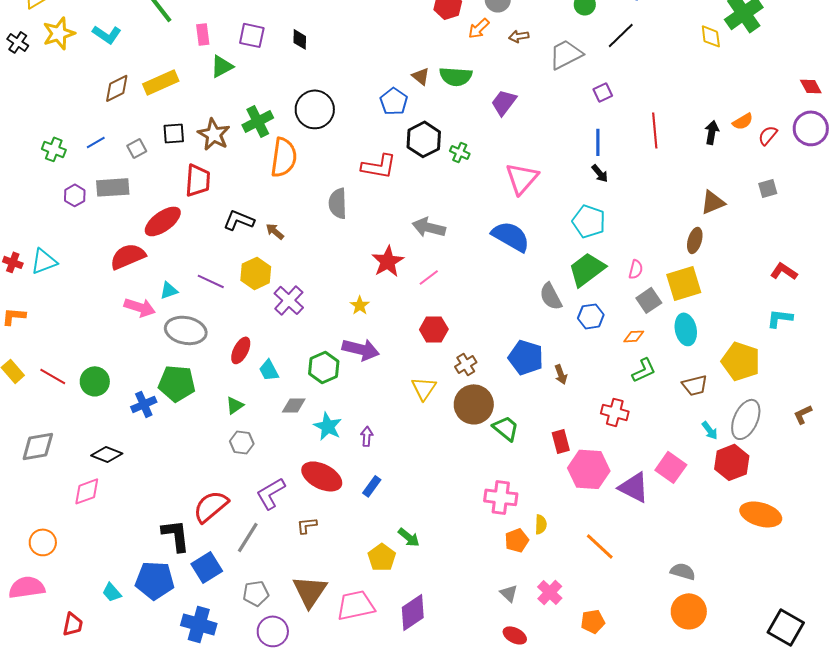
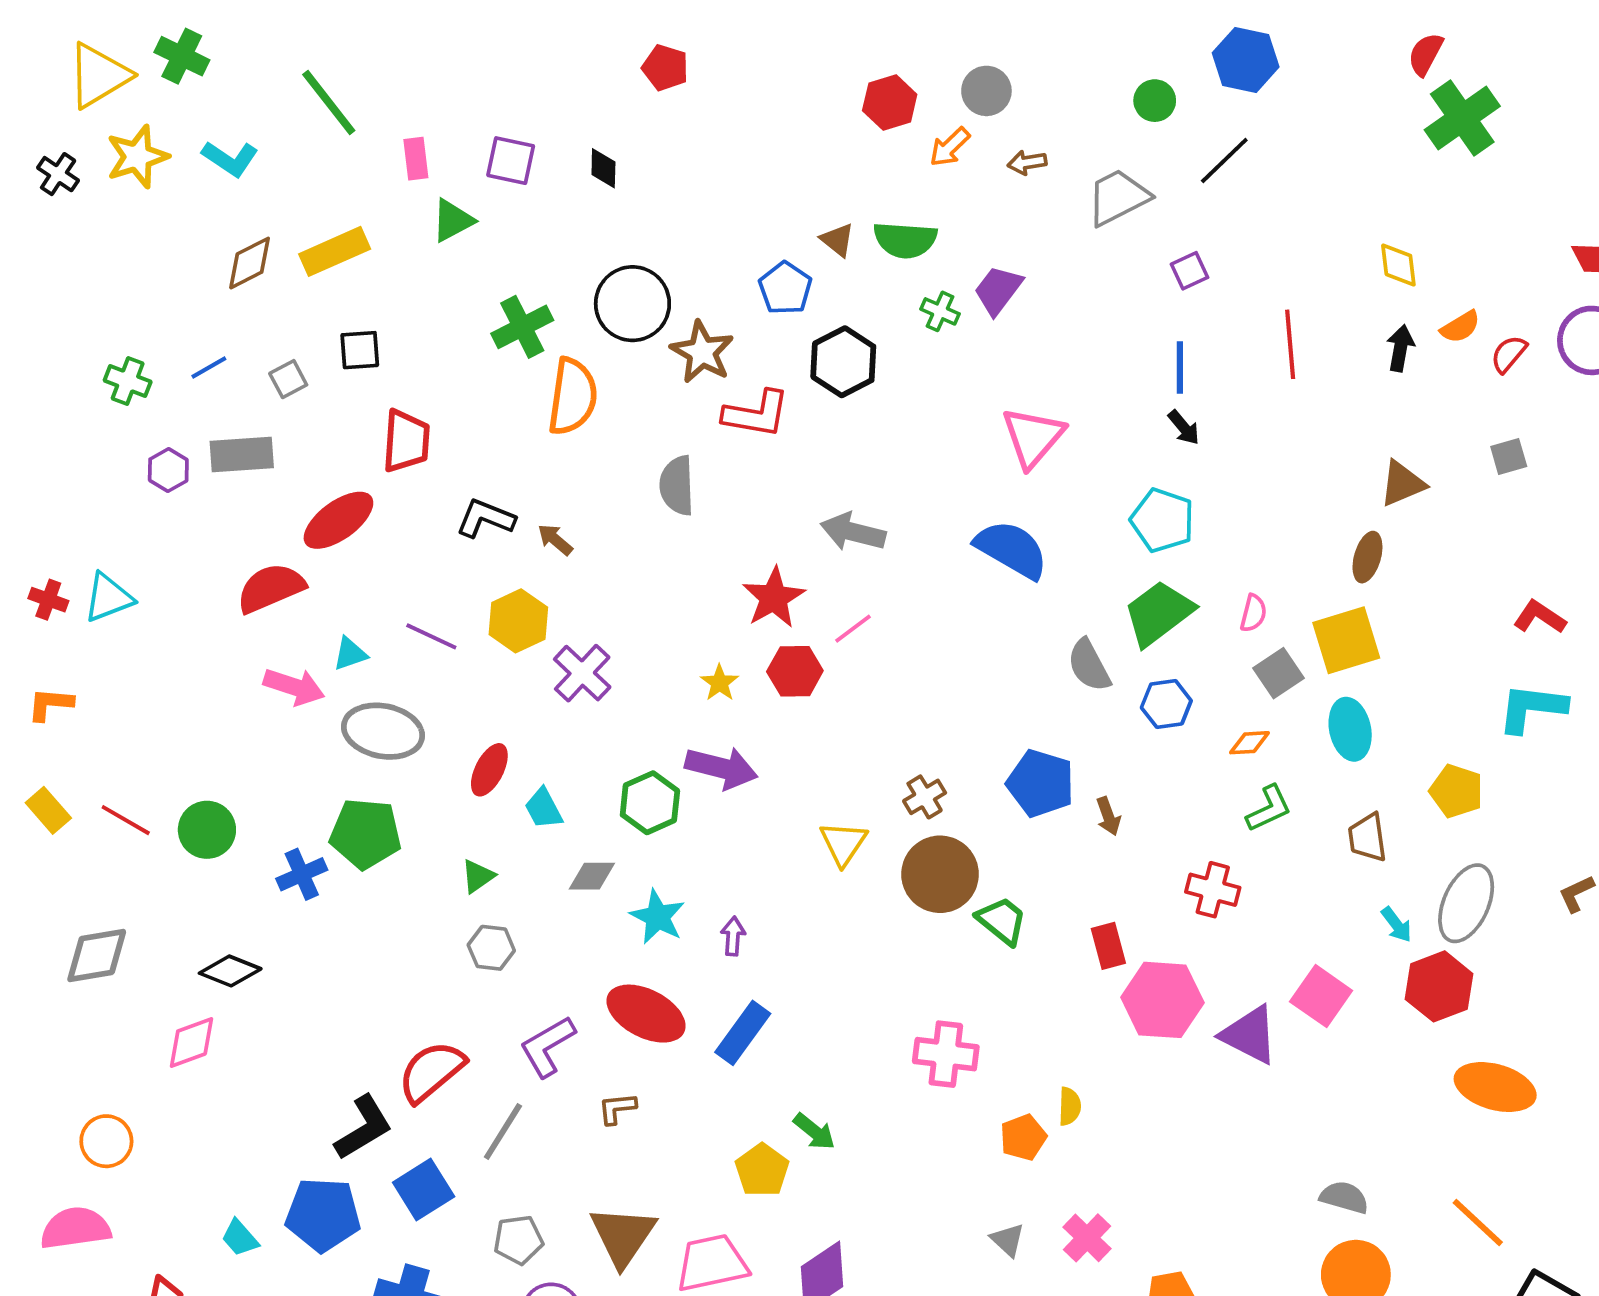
yellow diamond: (711, 36) -> (1398, 265), moved
brown star: (214, 134) -> (702, 352), moved
green cross: (460, 152) -> (940, 311), moved
cyan L-shape: (780, 318) -> (1532, 708), size x1.4
red hexagon: (434, 329) -> (795, 671), moved
yellow pentagon: (741, 361) -> (1456, 791), size x0.7
brown trapezoid: (695, 385) -> (1367, 838), turned 96
blue rectangle: (372, 486) -> (743, 1033), size x1.5
pink cross: (501, 497) -> (946, 1054), moved
black L-shape: (176, 535) -> (364, 1128), turned 66
orange line: (600, 546) -> (1478, 1222), moved

